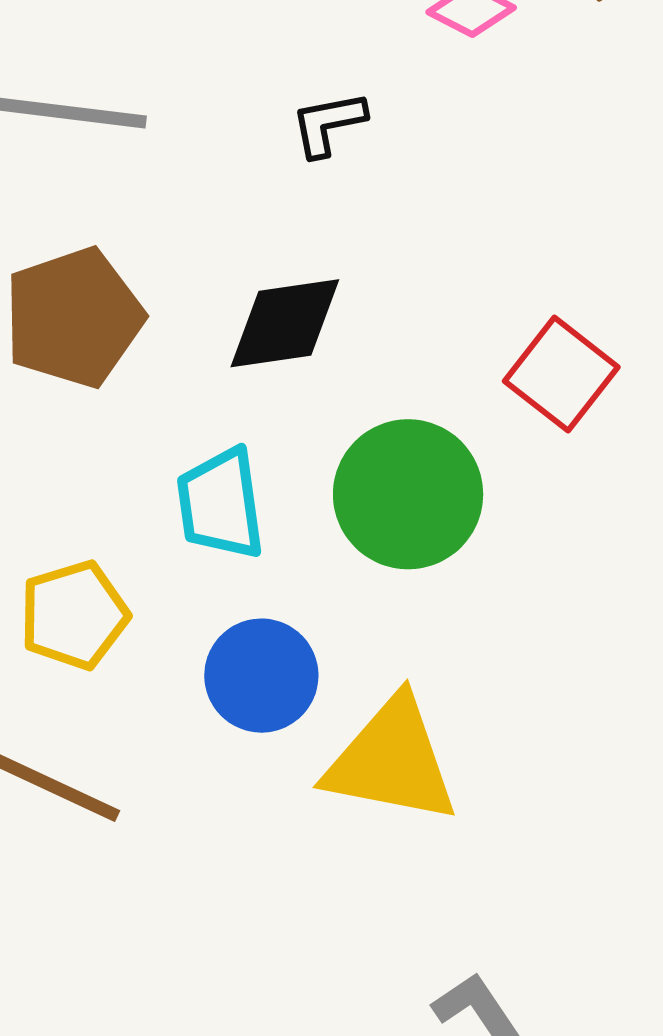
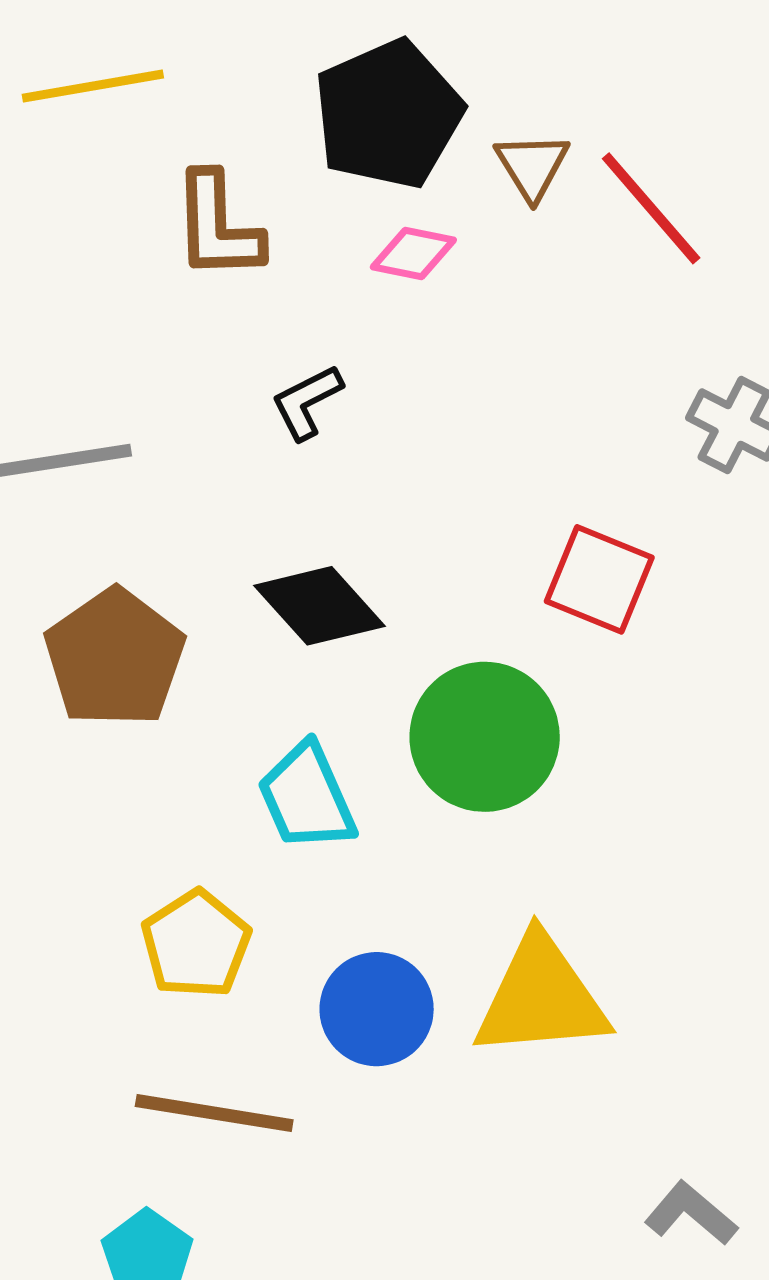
black diamond: (285, 323) -> (320, 606), turned 72
blue circle: (261, 676) -> (377, 1009), moved

